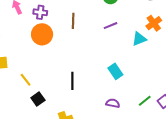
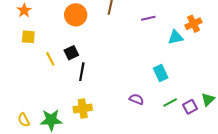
cyan rectangle: (115, 71) -> (161, 73), moved
black line: (72, 81) -> (82, 72), moved
black square: (38, 99) -> (71, 53), moved

